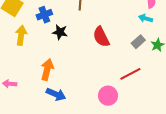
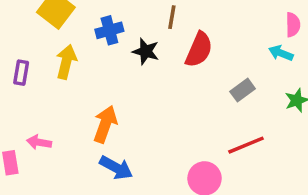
black star: (60, 32) -> (146, 51), moved
red semicircle: (101, 37) -> (199, 50), moved, turned -135
gray rectangle: (138, 42) -> (243, 90), moved

